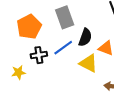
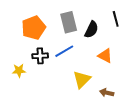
black semicircle: (85, 37) -> (92, 30), moved
yellow triangle: (89, 63) -> (82, 79), moved, turned 42

